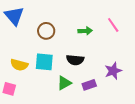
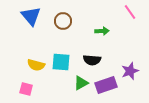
pink line: (113, 25) -> (130, 12), moved
brown circle: (46, 31) -> (63, 21), moved
purple rectangle: (89, 85) -> (106, 85), size x1.5

